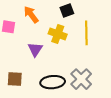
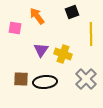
yellow cross: (58, 34) -> (63, 54), moved
black ellipse: (53, 82) -> (45, 82), moved

